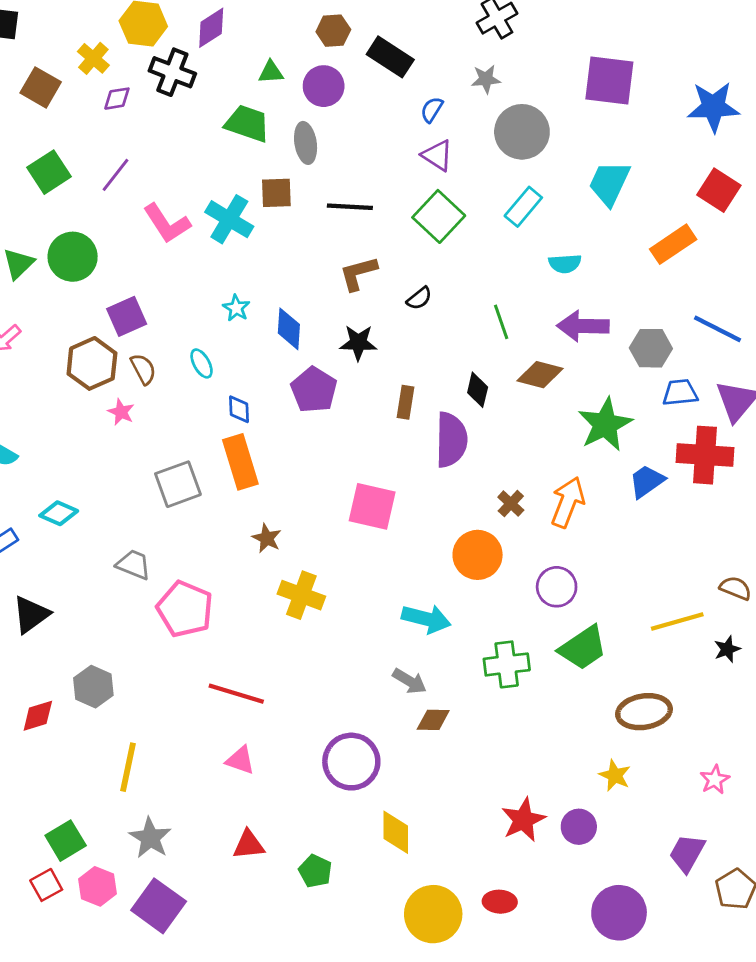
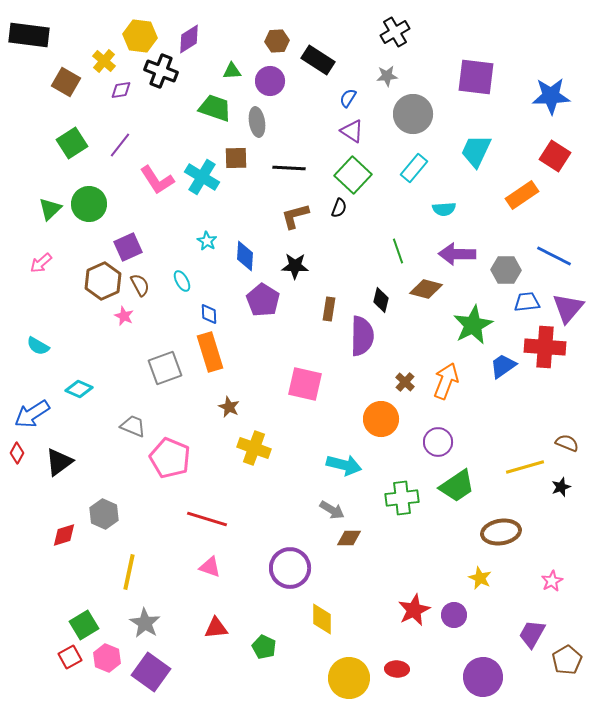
black semicircle: (419, 298) -> (339, 208), moved, turned -30

